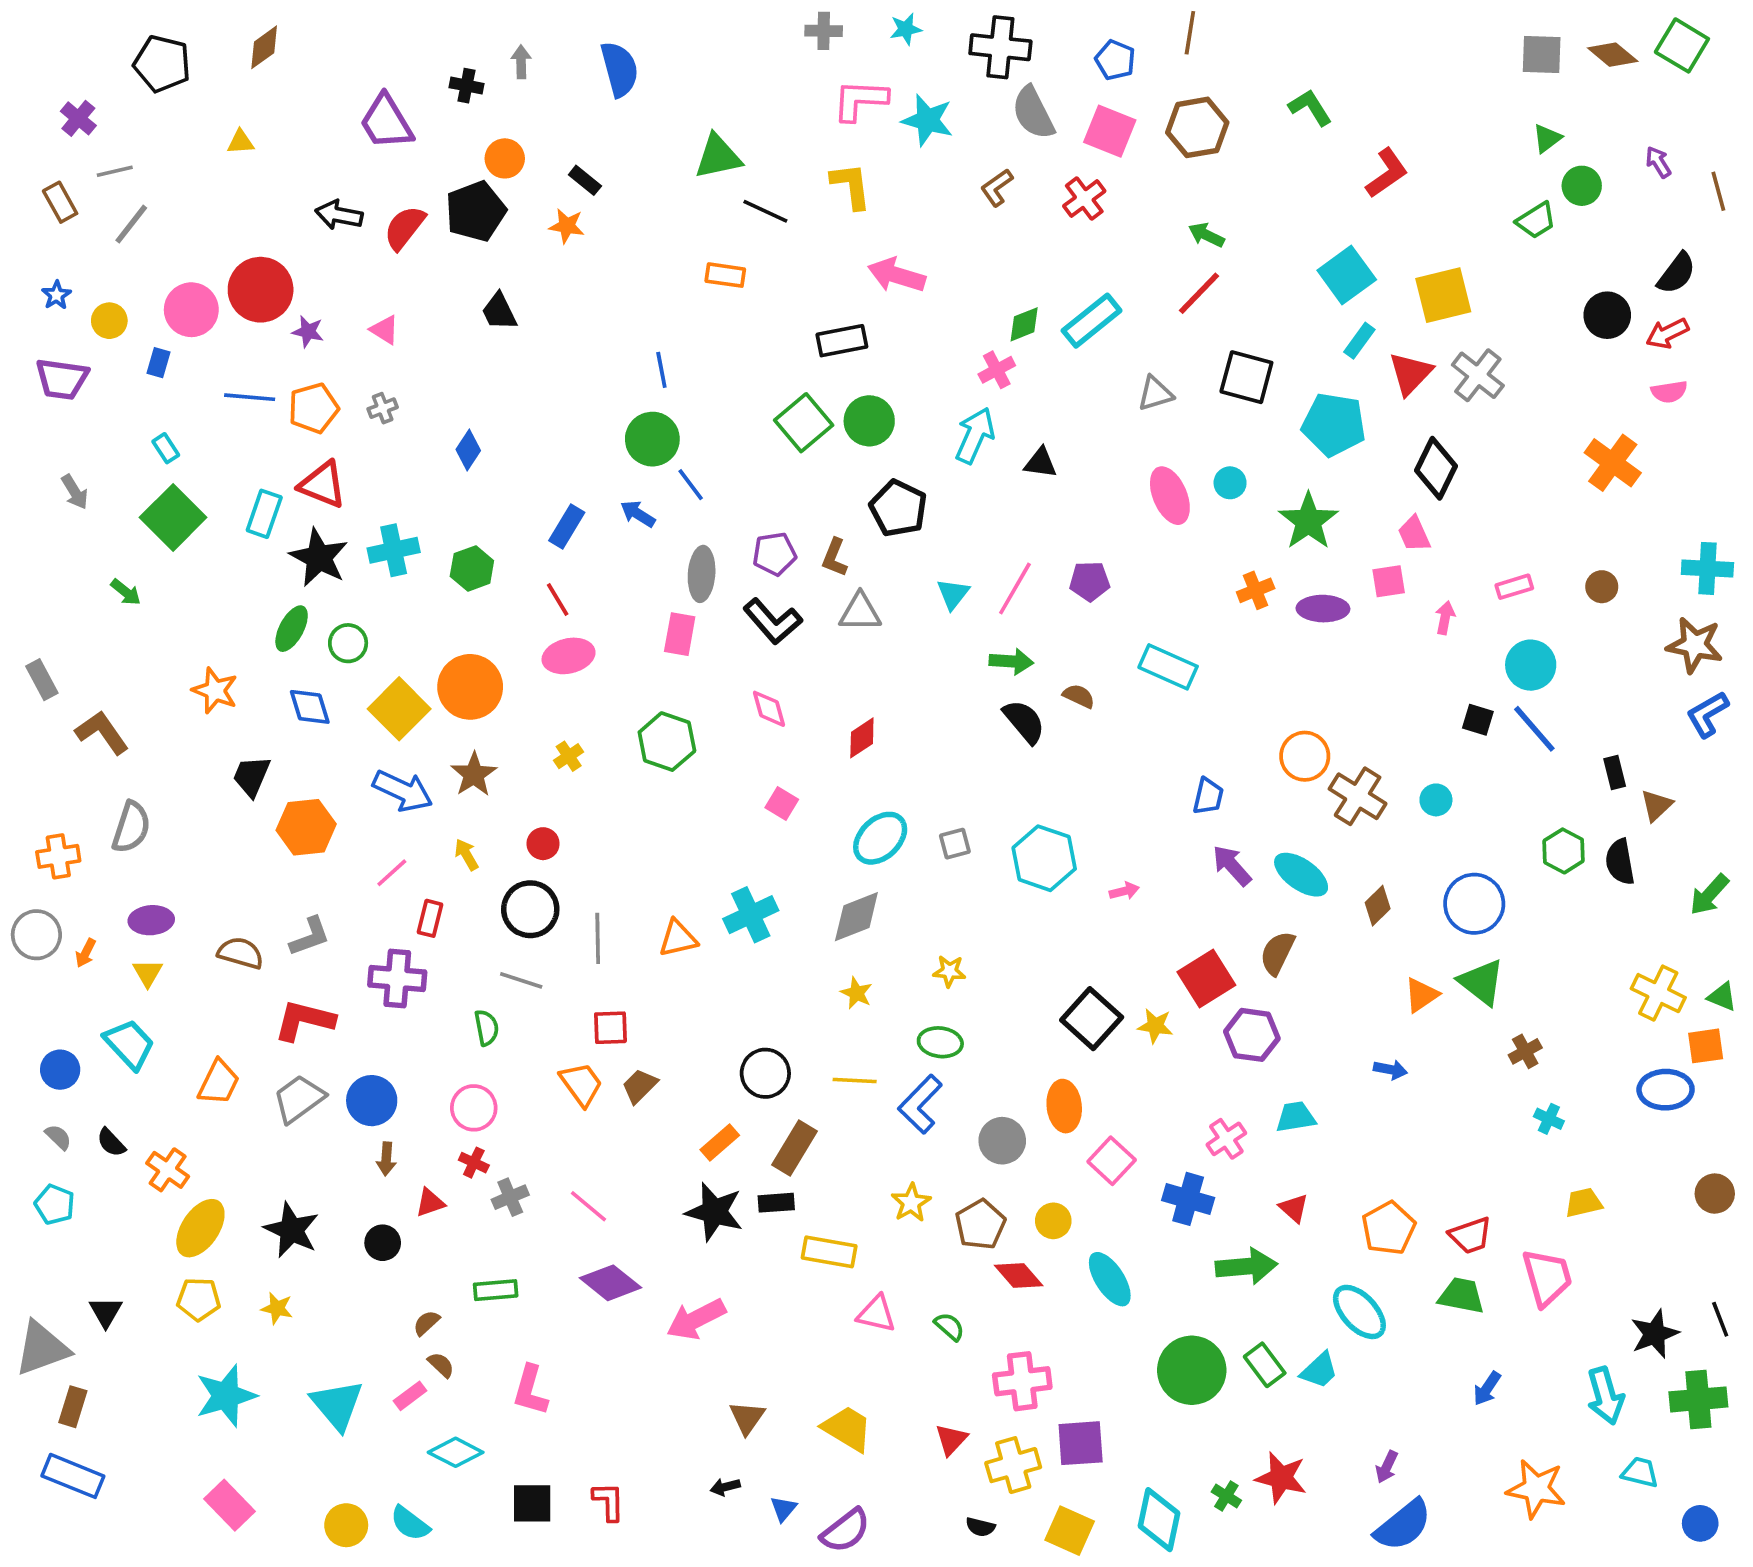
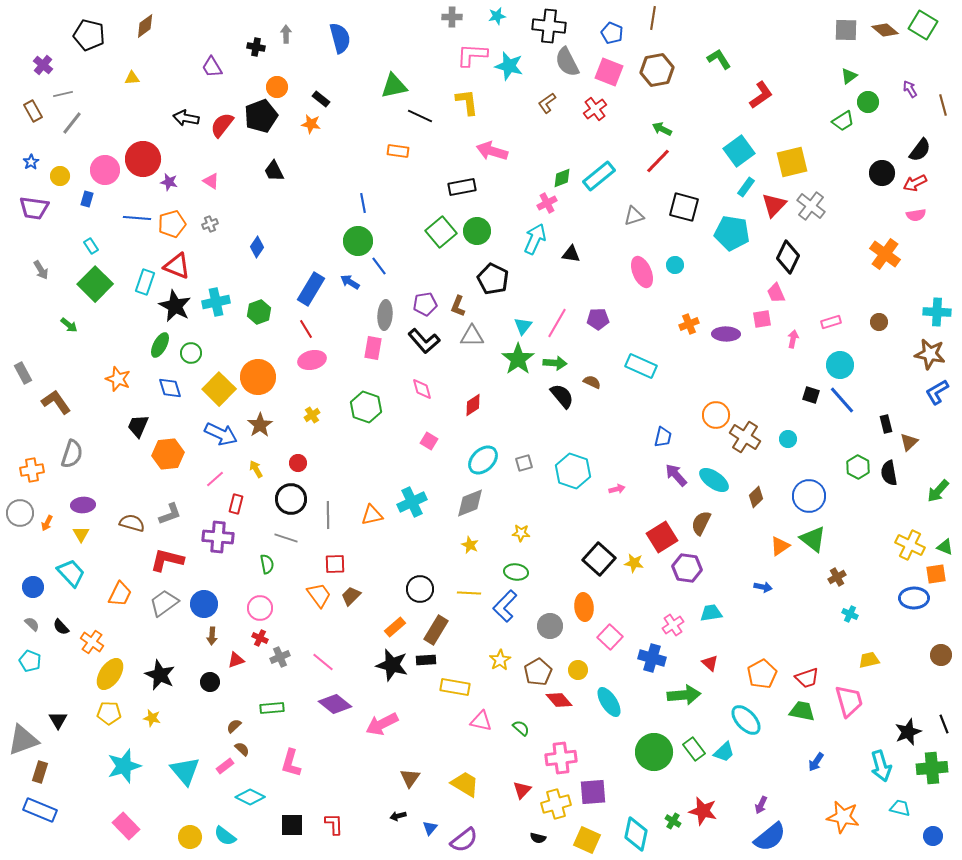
purple trapezoid: (386, 122) -> (212, 67), size x0.7
green star: (1308, 521) -> (518, 359), moved
blue rectangle: (567, 527) -> (311, 289), size x1.4

